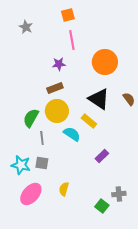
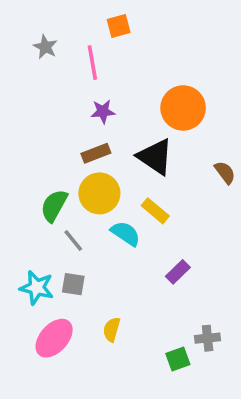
pink line: (72, 40) -> (92, 63), moved
black triangle: (99, 99) -> (155, 157), moved
gray line: (42, 138) -> (73, 240), turned -32
green square: (102, 206) -> (178, 359), turned 32

